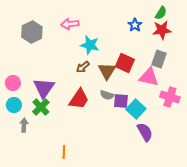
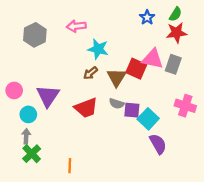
blue star: (135, 25) -> (147, 17), moved
pink triangle: (149, 77) -> (153, 59), moved
red trapezoid: (79, 99) -> (86, 108), turned 35
cyan circle: (14, 105) -> (28, 114), moved
green cross: (41, 107) -> (32, 154), moved

